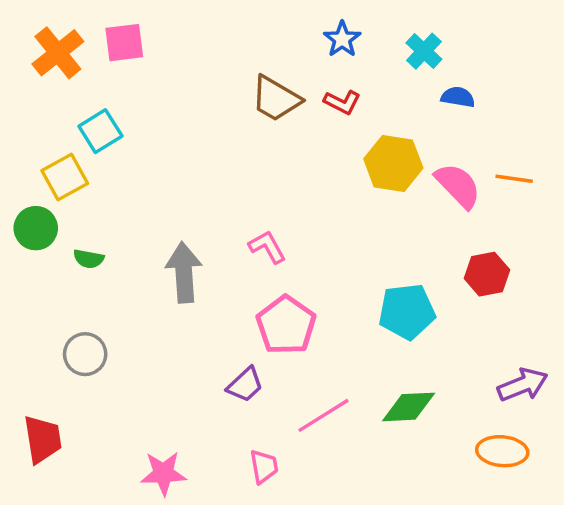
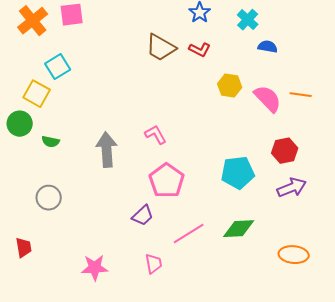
yellow hexagon: (393, 163) -> (230, 86), size x0.7
yellow square: (65, 177) -> (37, 94), turned -32
purple arrow: (523, 385) -> (292, 188), moved
red trapezoid: (43, 439) -> (24, 248), size x0.7

